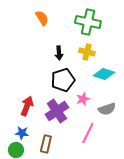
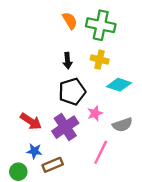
orange semicircle: (42, 18) -> (70, 21), moved
red arrow: (27, 106) -> (31, 121), turned 102
blue star: (22, 133) -> (34, 151), moved
brown rectangle: (46, 144) -> (53, 165), turned 54

